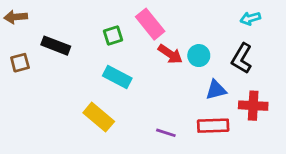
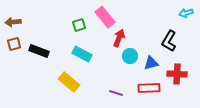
brown arrow: (16, 17) -> (13, 22), moved
cyan arrow: (250, 18) -> (186, 13), moved
black rectangle: (56, 46) -> (39, 51), moved
red arrow: (170, 54) -> (119, 38), turned -102
cyan circle: (199, 56) -> (130, 56), moved

